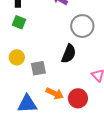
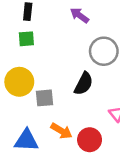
green square: (19, 22) -> (26, 39), turned -32
yellow circle: (17, 57) -> (19, 82), size x1.5

